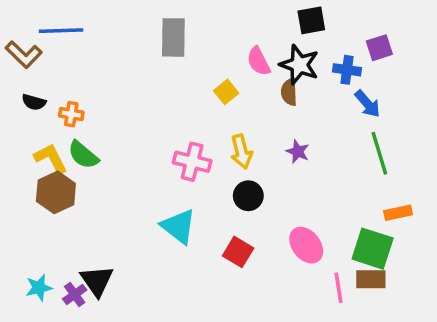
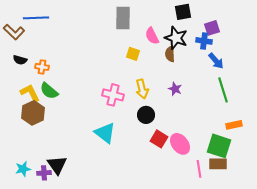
gray rectangle: (173, 37) -> (123, 18), moved
purple square: (379, 48) -> (212, 28), moved
yellow square: (226, 92) -> (133, 54), turned -32
red square: (238, 252) -> (159, 139), moved
purple cross: (75, 294) -> (44, 173), turned 32

